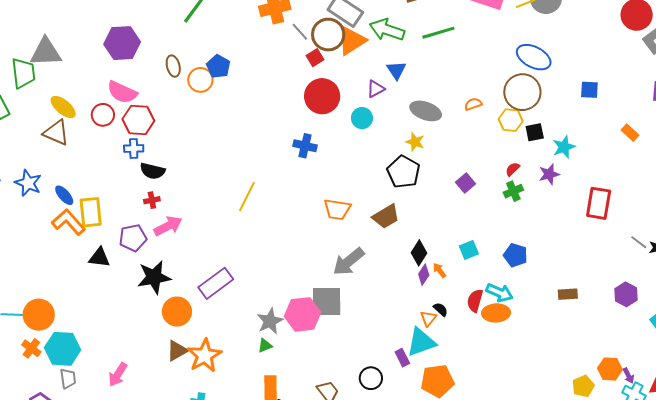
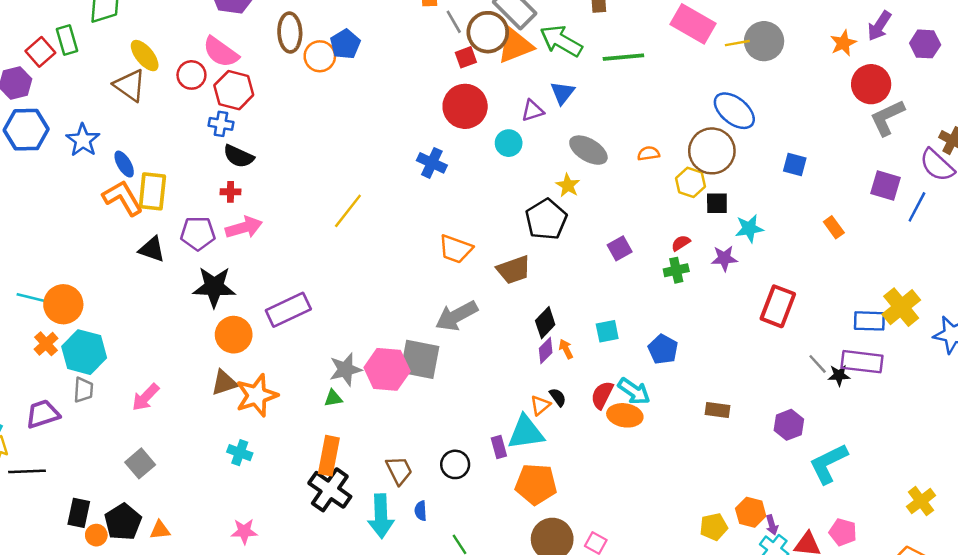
brown ellipse: (173, 66) -> (290, 33), size x1.4

